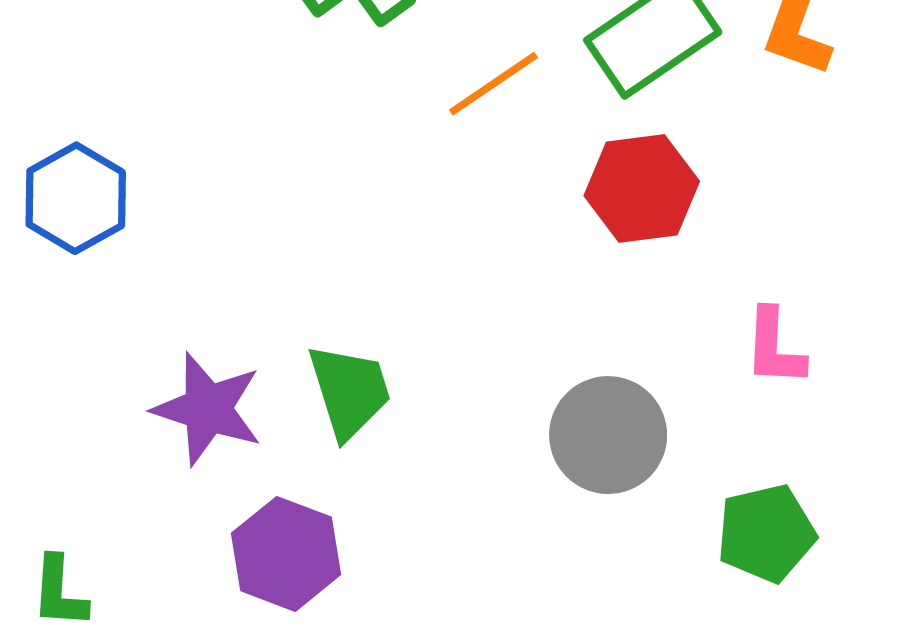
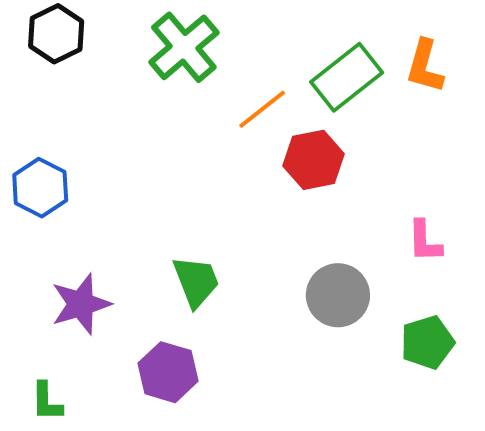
red hexagon: (642, 188) -> (314, 160), moved
purple star: (208, 409) -> (81, 304), moved, turned -30

